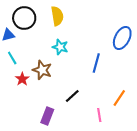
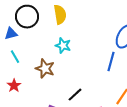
blue line: (96, 63) -> (111, 62), moved
red star: (22, 79) -> (14, 86), moved

